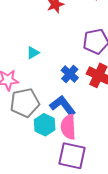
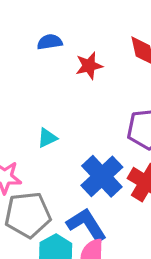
blue cross: (70, 74) -> (102, 176), size x1.5

